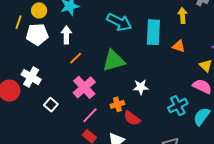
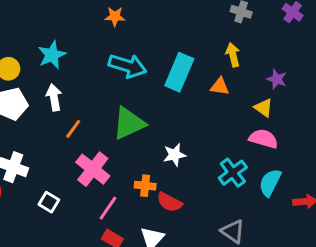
yellow arrow: (182, 15) -> (233, 55), moved
cyan rectangle: (153, 32) -> (179, 72), turned 30
orange cross: (117, 104) -> (145, 186), turned 32

